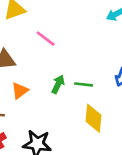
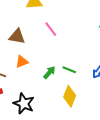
green arrow: (58, 84) -> (49, 72), moved

